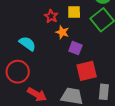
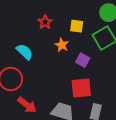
red star: (51, 16) -> (45, 22), moved
purple square: (75, 48) -> (83, 60), moved

